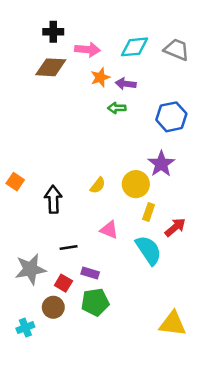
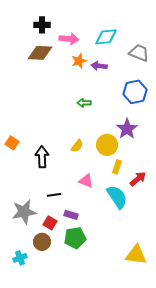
gray trapezoid: (176, 50) -> (139, 53), moved
green arrow: (117, 108) -> (84, 103), moved

